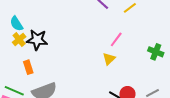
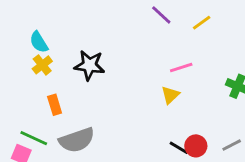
pink line: (116, 39) -> (181, 67), turned 35
black star: (37, 40) -> (89, 65), moved

